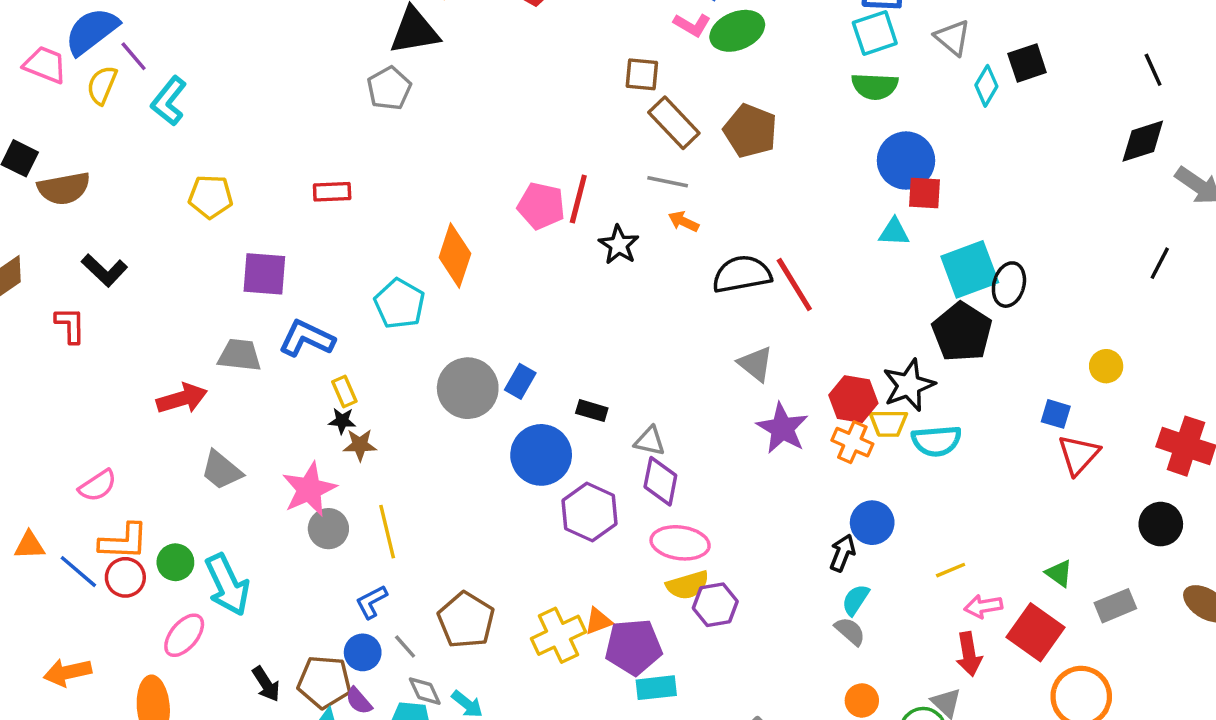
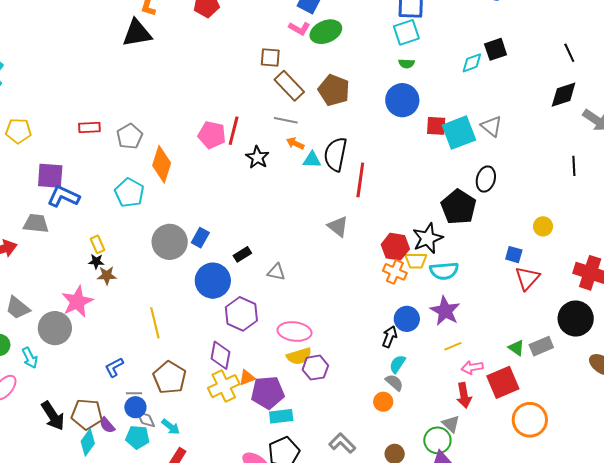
gray triangle: (953, 38) -> (491, 126), moved
green semicircle: (875, 86) -> (407, 64), size x0.6
cyan diamond: (986, 86) -> (472, 63), turned 40
gray pentagon: (389, 88) -> (130, 136), moved
blue circle: (906, 161) -> (402, 100), moved
cyan triangle: (894, 232) -> (312, 160), moved
black line: (1160, 263) -> (574, 166), turned -30
cyan square: (970, 269) -> (459, 133), moved
black semicircle: (742, 274) -> (336, 154), moved, turned -68
red line: (794, 285) -> (360, 180), turned 40
blue L-shape: (307, 338) -> (63, 197), moved
black rectangle: (592, 411) -> (242, 254), turned -48
purple star: (782, 428) -> (445, 311), moved
gray trapezoid: (222, 470) -> (18, 308), moved
purple diamond: (660, 481) -> (221, 355), moved
black circle: (1161, 524) -> (576, 319), size x1.4
gray circle: (328, 529) -> (55, 328), moved, size x1.4
yellow line: (387, 532) -> (155, 323), moved
cyan arrow: (227, 585) -> (30, 358), size x0.6
gray rectangle: (1115, 606) -> (541, 346), moved
red square: (1036, 632) -> (503, 382), turned 32
gray line: (405, 647) -> (134, 393), turned -49
blue circle: (363, 652) -> (135, 407), moved
black arrow: (266, 684) -> (53, 416), size x1.4
orange circle: (862, 700) -> (383, 402), moved

